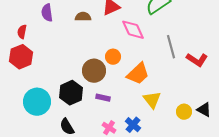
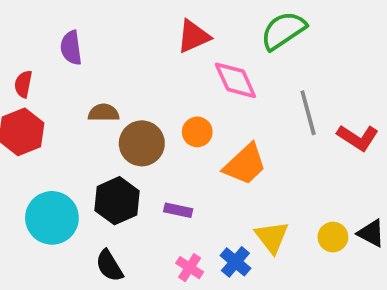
brown semicircle: (83, 17) -> (104, 113), moved
brown circle: (94, 71) -> (142, 143), moved
yellow triangle: (152, 100) -> (272, 237), moved

